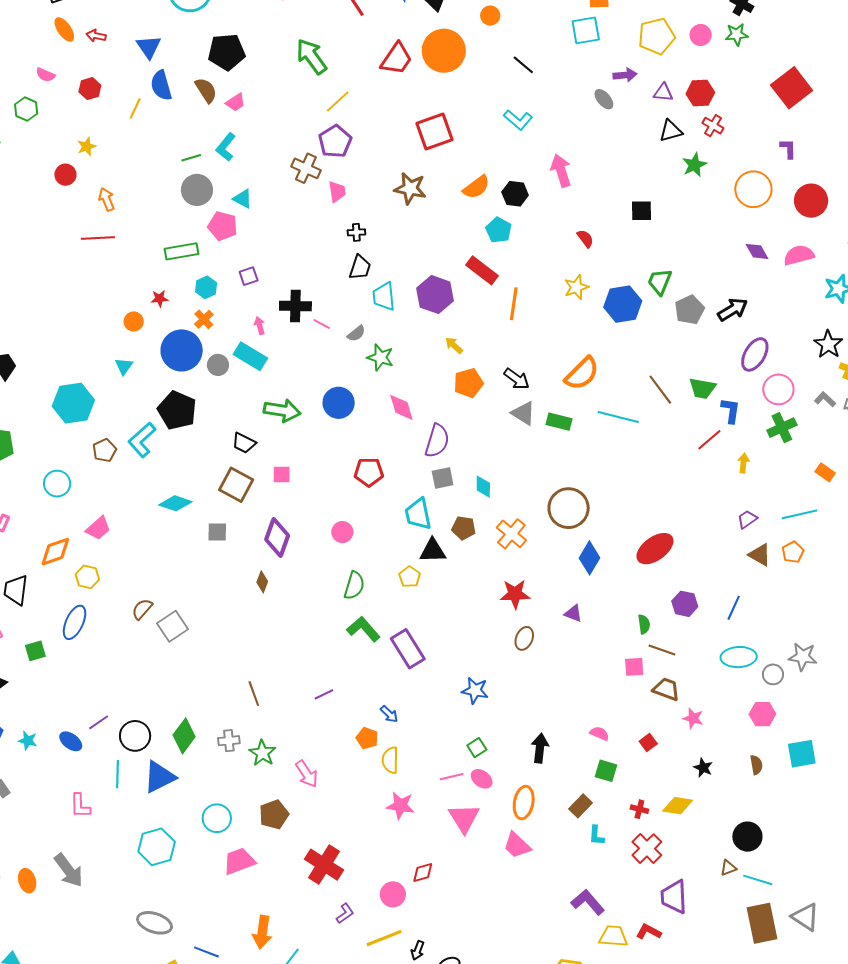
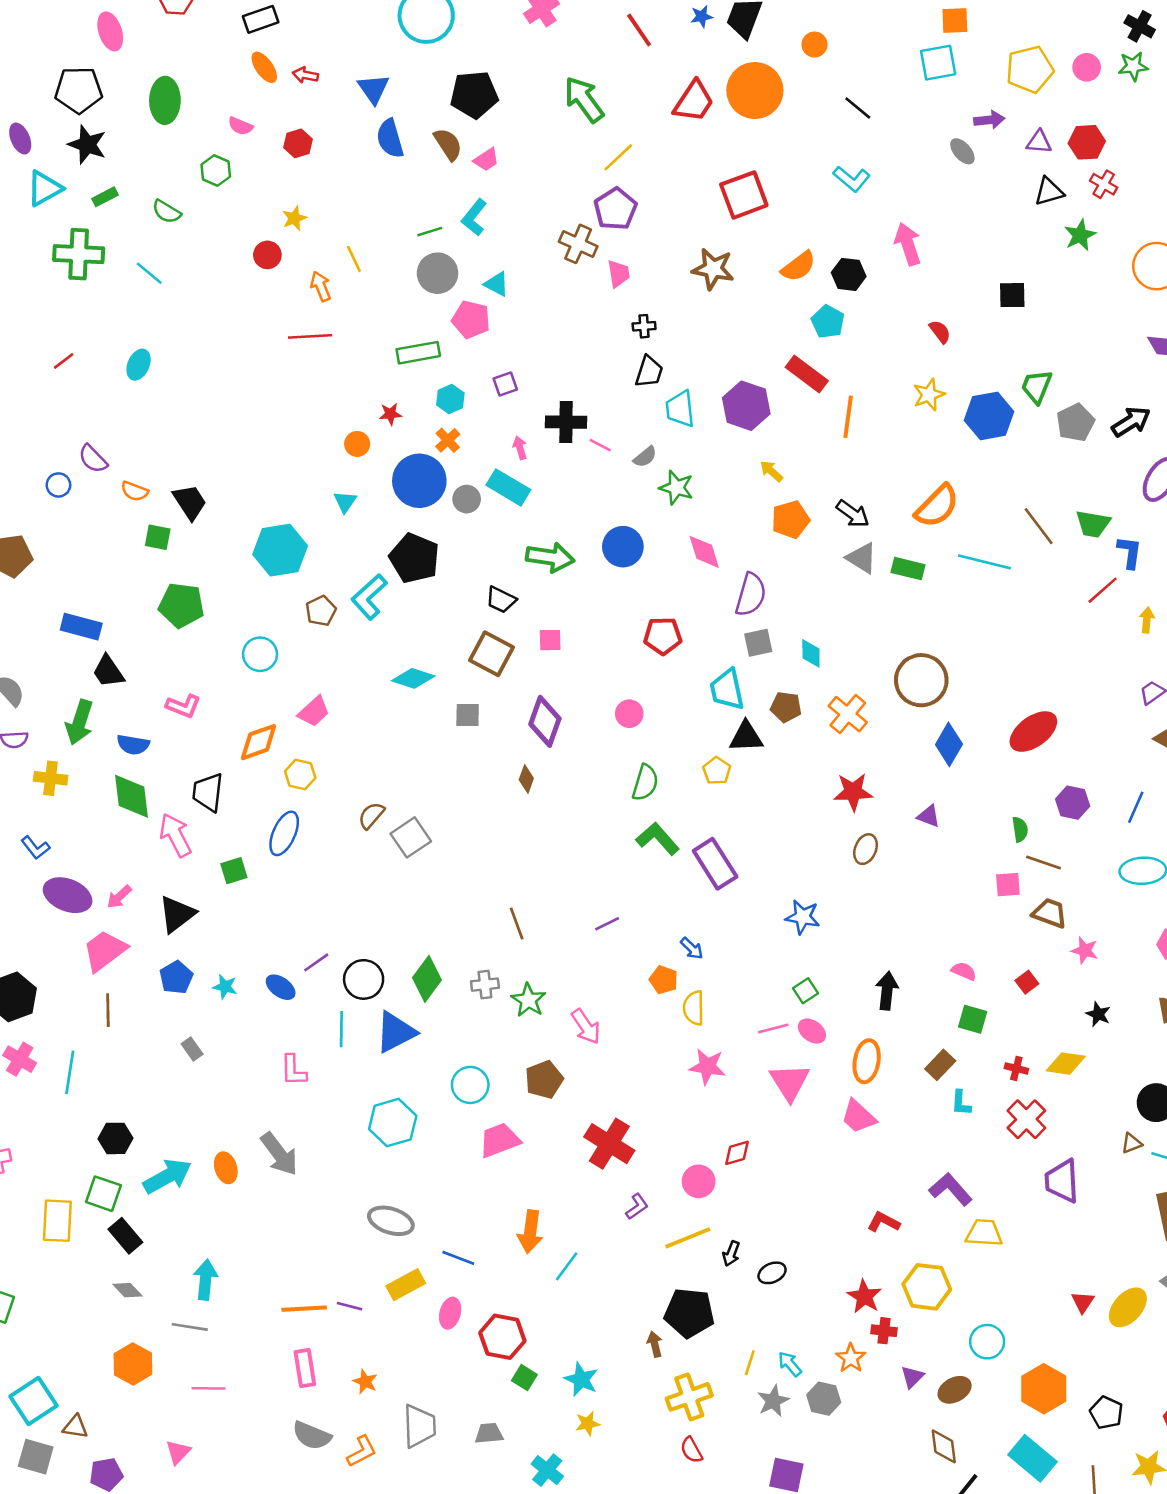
yellow line: (135, 108) -> (354, 259), moved, turned -50
red L-shape: (649, 932) -> (884, 1222), moved

